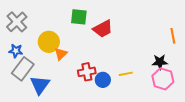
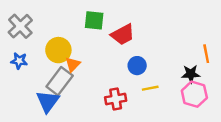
orange line: (173, 36) -> (206, 54), moved
gray rectangle: (23, 69) -> (60, 81), moved
red cross: (87, 72) -> (116, 99), moved
blue circle: (103, 80) -> (137, 66), moved

